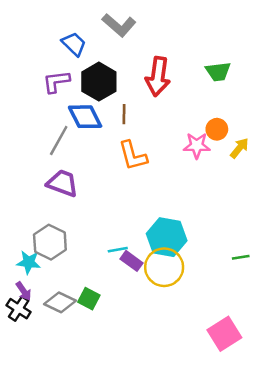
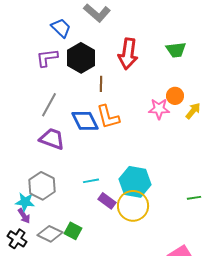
blue diamond: (85, 117) -> (85, 121), moved
cyan line: (118, 250) -> (91, 181), moved
purple arrow: (24, 291) -> (24, 216), moved

